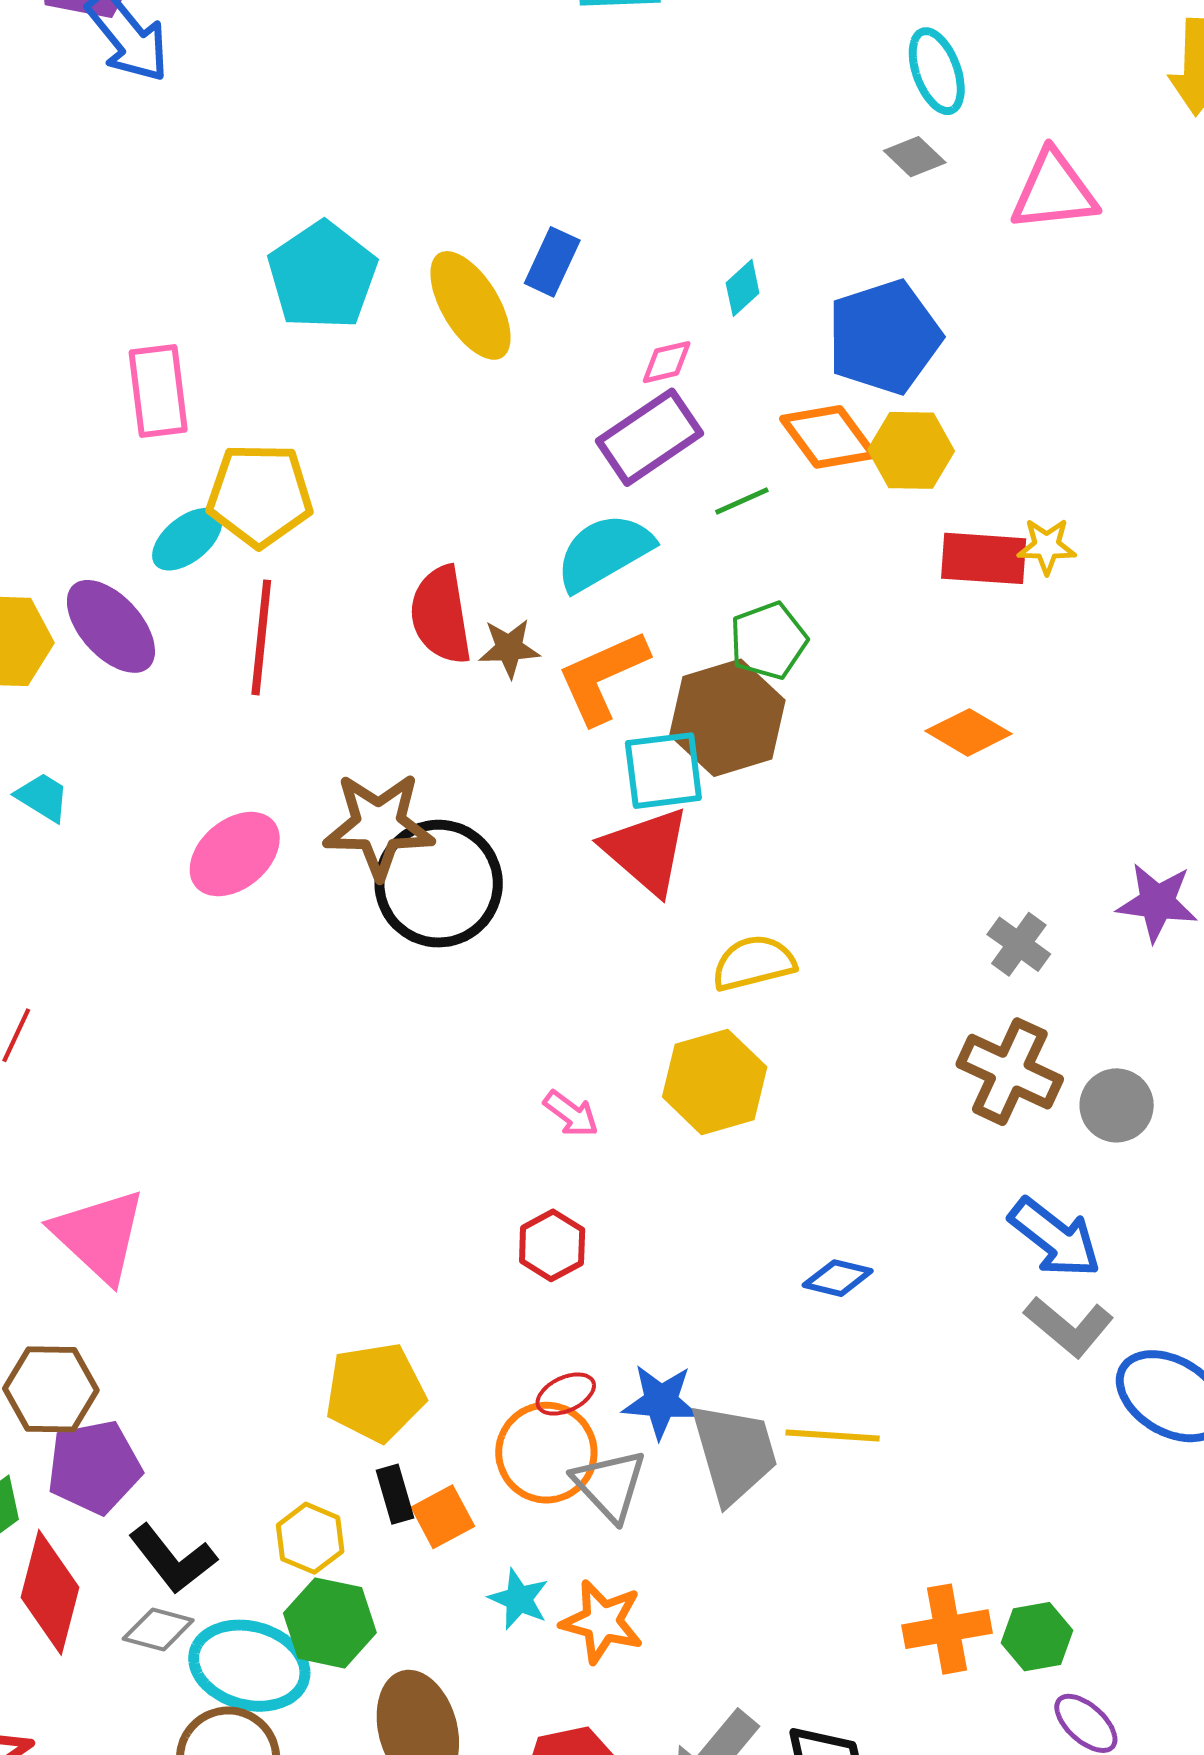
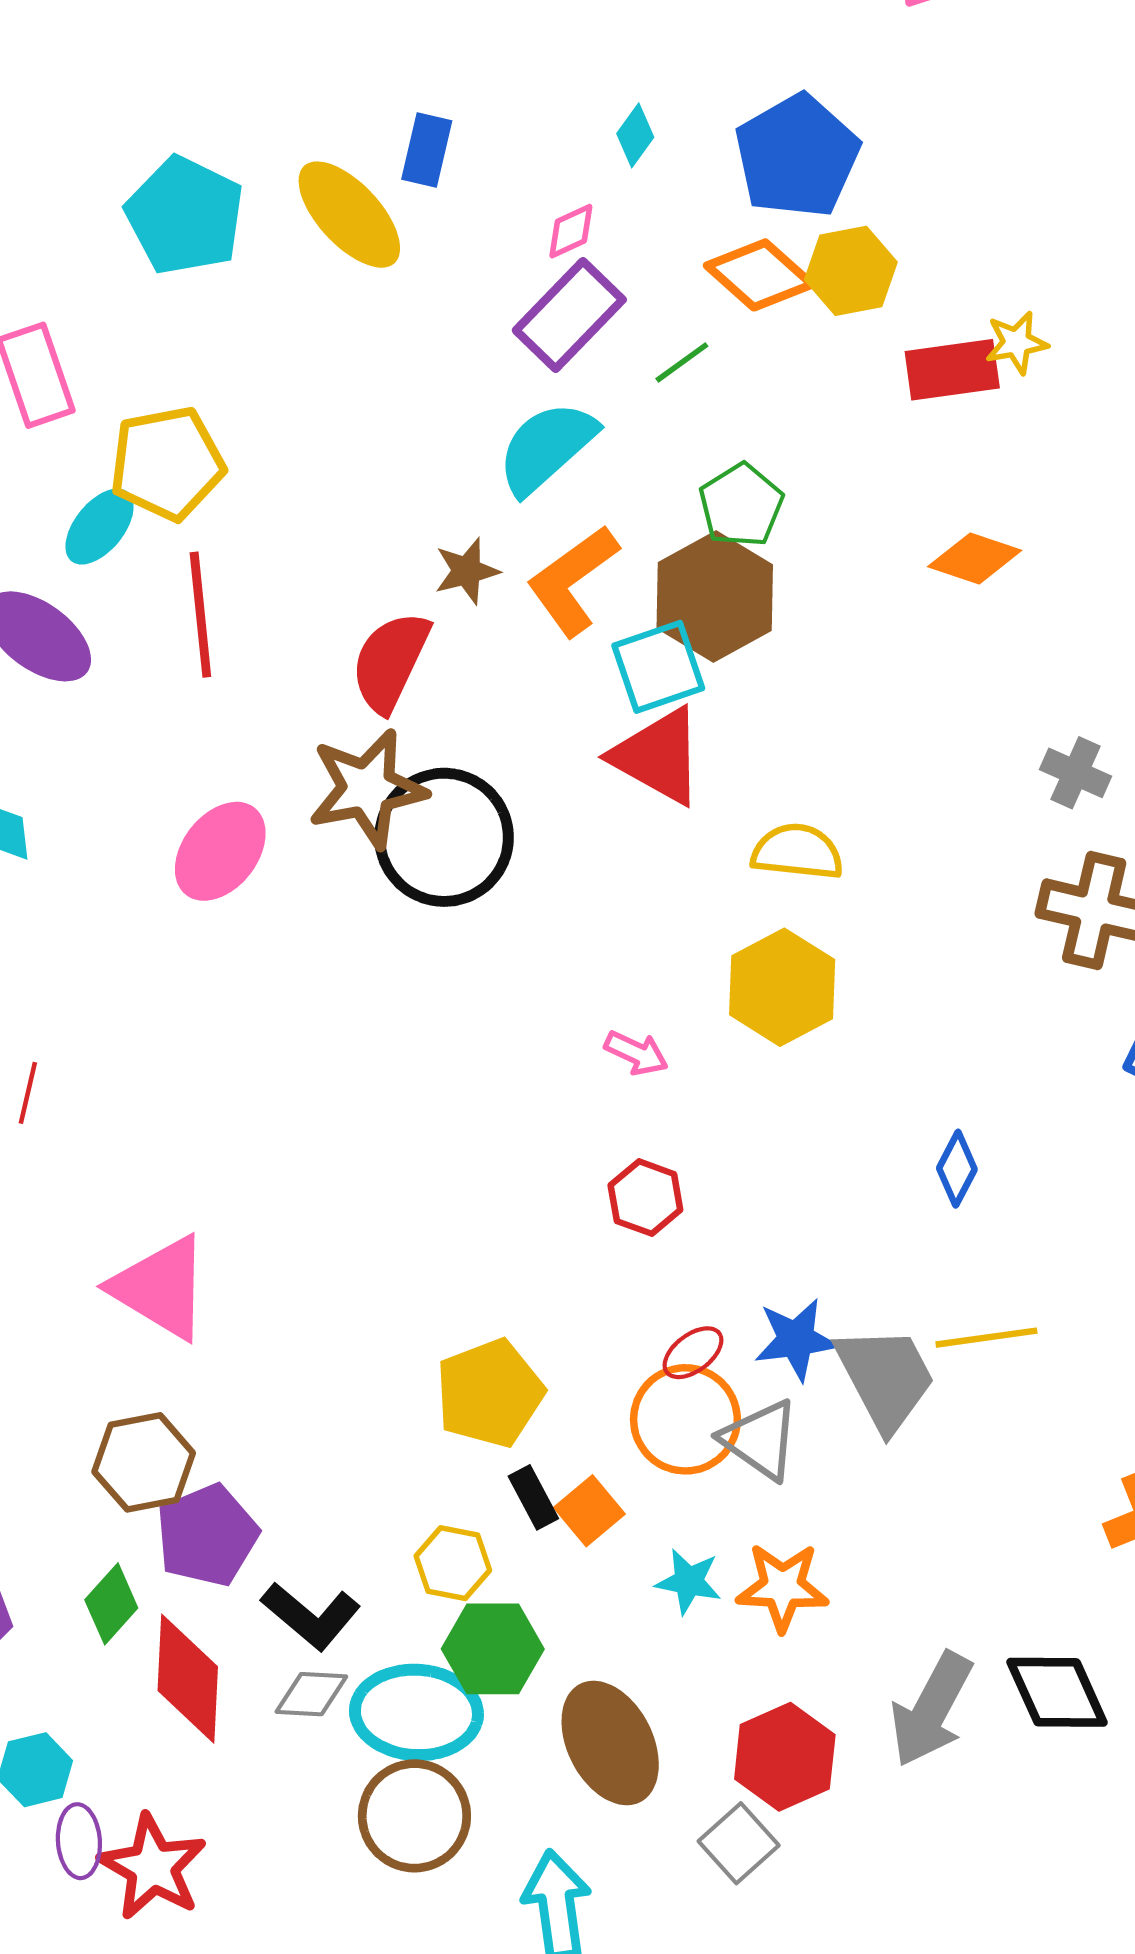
red semicircle: (441, 615) -> (390, 662), moved, turned 46
yellow semicircle: (754, 963) -> (797, 852), turned 32
blue diamond: (838, 1278) -> (957, 1169), turned -64

